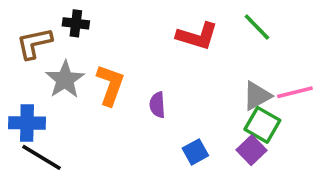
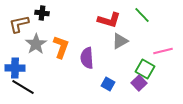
gray triangle: (257, 96) -> (120, 41), moved
purple semicircle: (157, 105) -> (87, 58), size x1.5
blue square: (195, 152) -> (108, 84), turned -32

